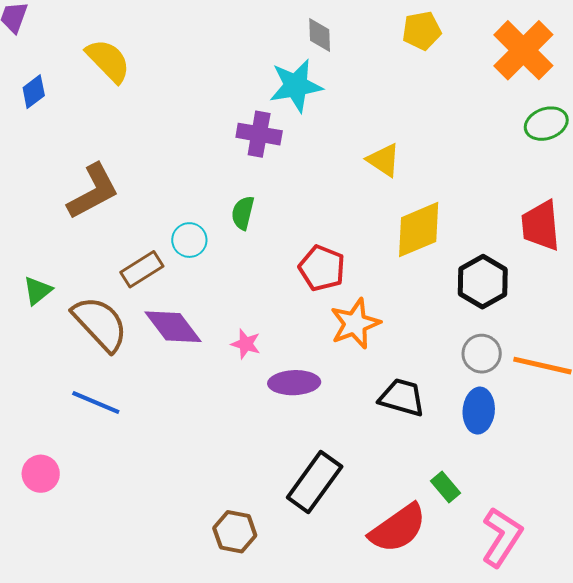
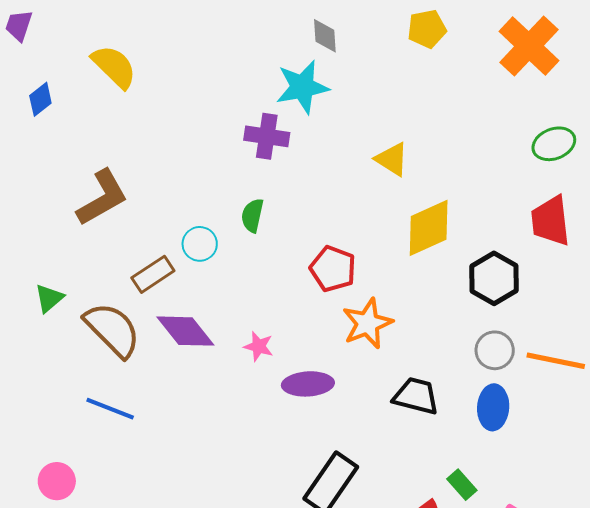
green ellipse: (546, 124) -> (554, 144), moved

